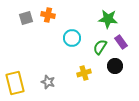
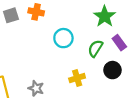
green star: (108, 19) -> (105, 16), turned 30

